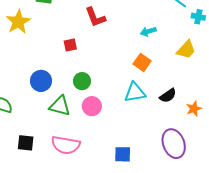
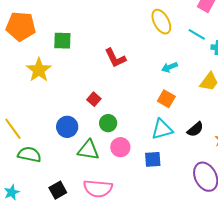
red square: (70, 45) -> (94, 99), moved, turned -32
black square: (26, 143) -> (58, 190), turned -30
blue square: (123, 154) -> (153, 159), moved

